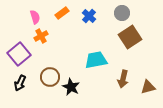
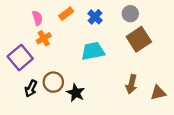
cyan trapezoid: (96, 60) -> (93, 51), moved
black arrow: (20, 83) -> (31, 89), moved

